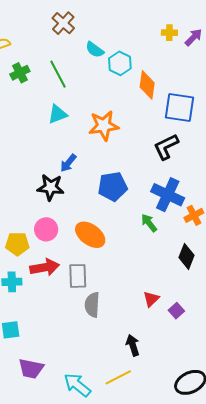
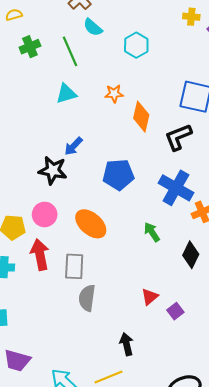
cyan semicircle: (95, 50) -> (93, 27), moved
orange diamond: (147, 85) -> (141, 117), moved
orange star: (104, 126) -> (114, 94), moved, size x0.6
green arrow: (149, 223) -> (152, 232), moved
red arrow: (45, 267) -> (40, 255), turned -96

